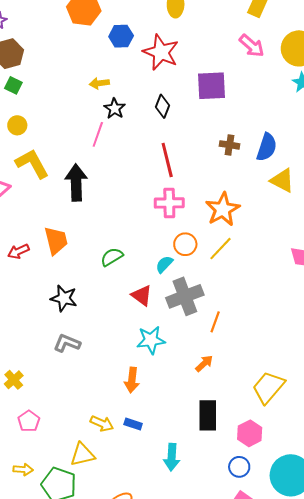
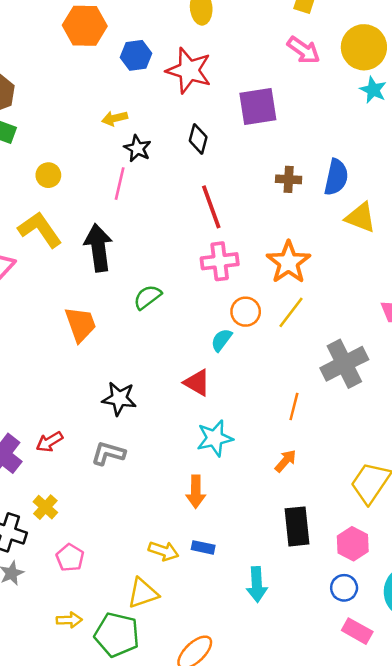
yellow circle: (17, 125) -> (48, 175), moved
red arrow: (18, 251) -> (49, 442), moved
green semicircle: (112, 257) -> (148, 297), moved
gray cross: (185, 296) -> (344, 364), moved
black star: (64, 298) -> (119, 399), moved

